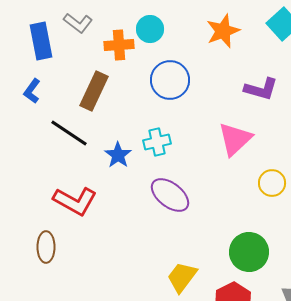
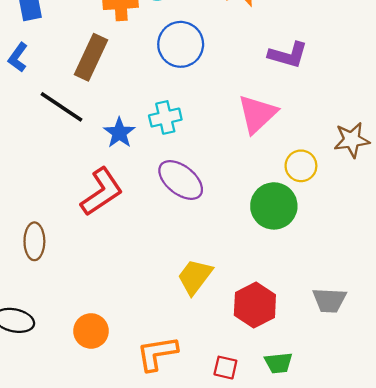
red L-shape: (75, 201) -> (102, 192), moved, turned -63
green circle: (249, 252) -> (274, 206), moved

